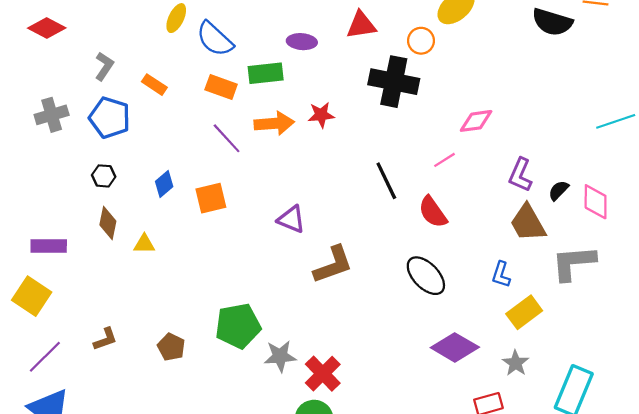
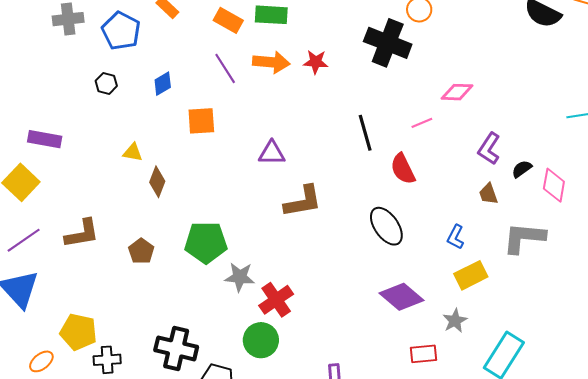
blue diamond: (164, 184) -> (163, 84), moved
purple triangle: (291, 219) -> (272, 153), turned -32
brown diamond: (108, 223) -> (157, 182), moved
brown trapezoid: (528, 223) -> (488, 194), size x0.6
brown L-shape: (105, 339) -> (82, 234), size x1.5

